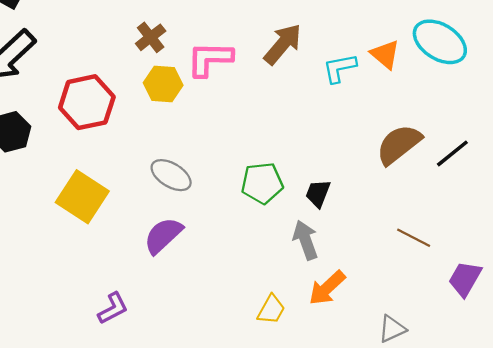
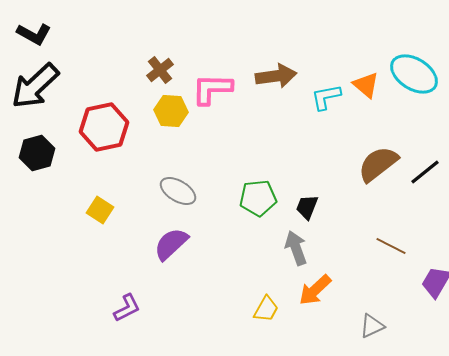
brown arrow: (283, 44) -> (276, 76), turned 42
yellow square: (82, 197) -> (100, 210), size x0.6

